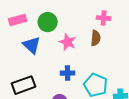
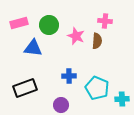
pink star: (68, 42) -> (76, 36), moved
blue triangle: (32, 45) -> (33, 48), turned -36

